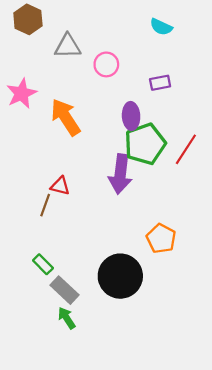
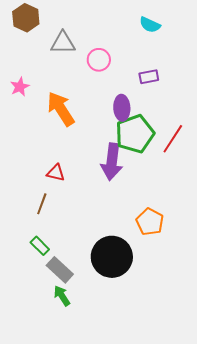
pink star: (21, 93) -> (20, 87), size x0.7
brown line: (45, 205) -> (42, 204), moved

